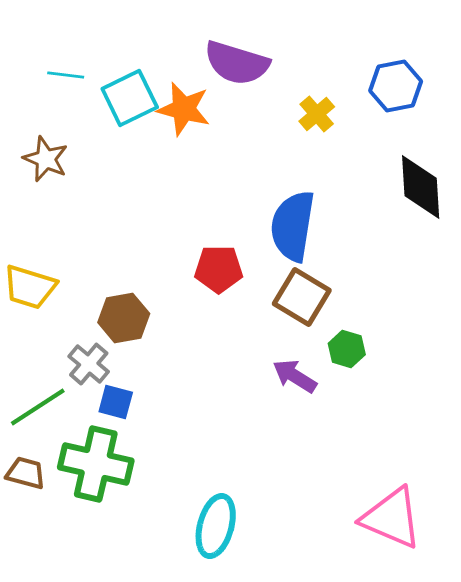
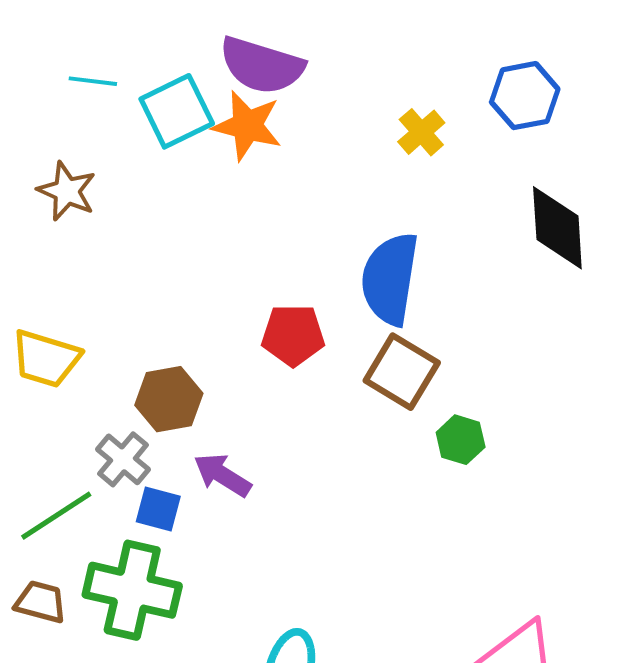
purple semicircle: (237, 63) -> (262, 65), moved
purple arrow: (295, 376) -> (222, 475), moved

